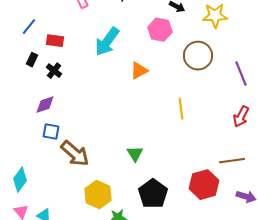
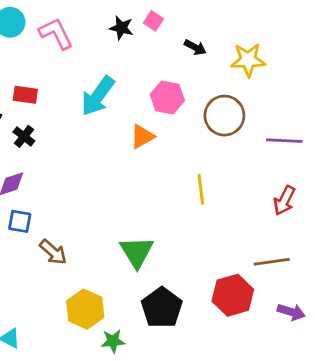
pink hexagon: (160, 30) -> (167, 97), moved
purple line: (241, 74) -> (284, 141), turned -65
brown arrow: (75, 154) -> (53, 252), size x0.7
green triangle: (135, 154) -> (137, 252), size x1.5

